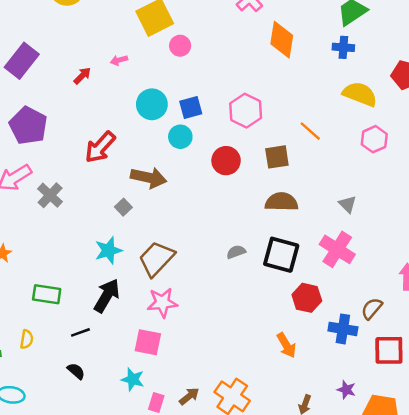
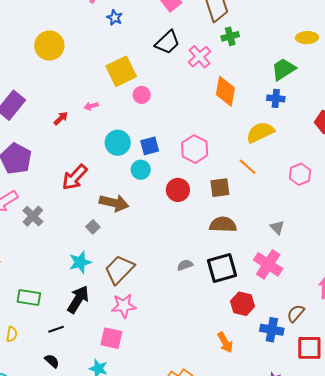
yellow semicircle: (360, 94) -> (260, 132), moved, turned -48
black square: (281, 255) -> (222, 268), turned -32

